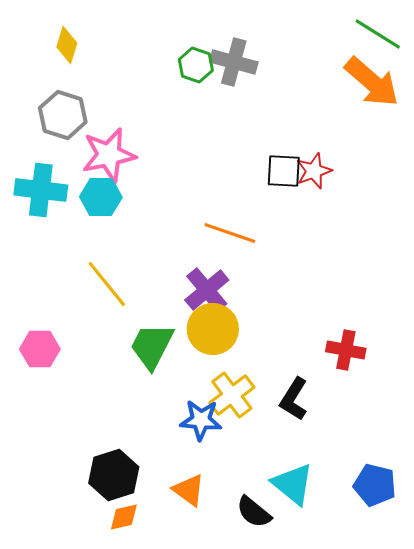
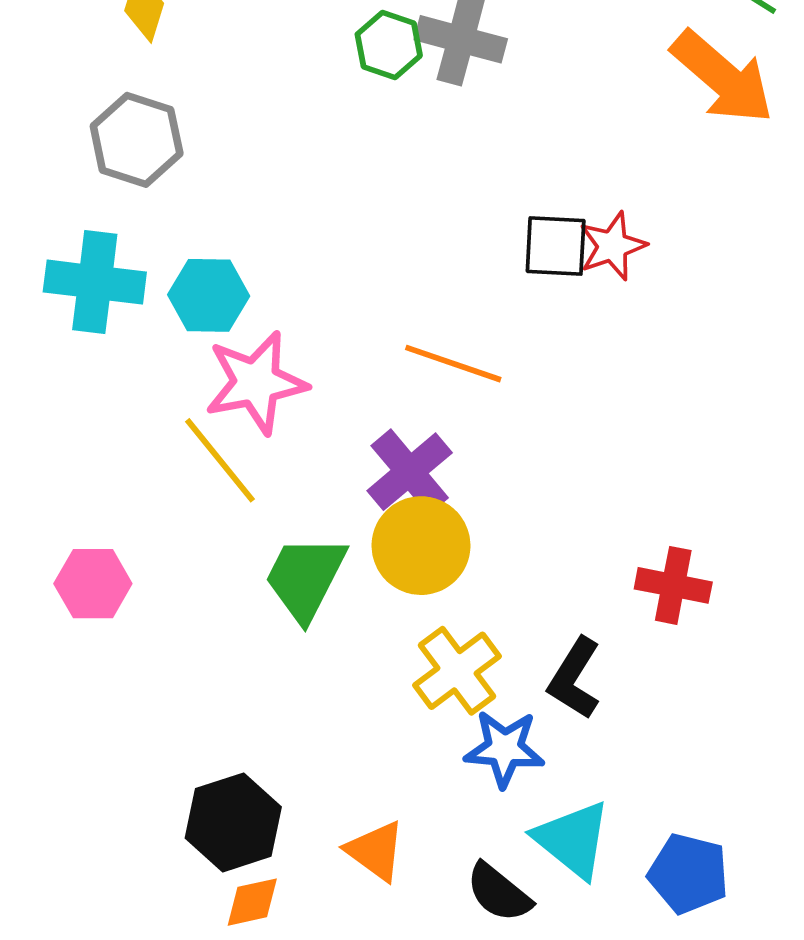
pink star: (109, 155) -> (256, 383), moved
blue star: (201, 420) -> (504, 749), moved
blue pentagon: (375, 485) -> (688, 874), moved

